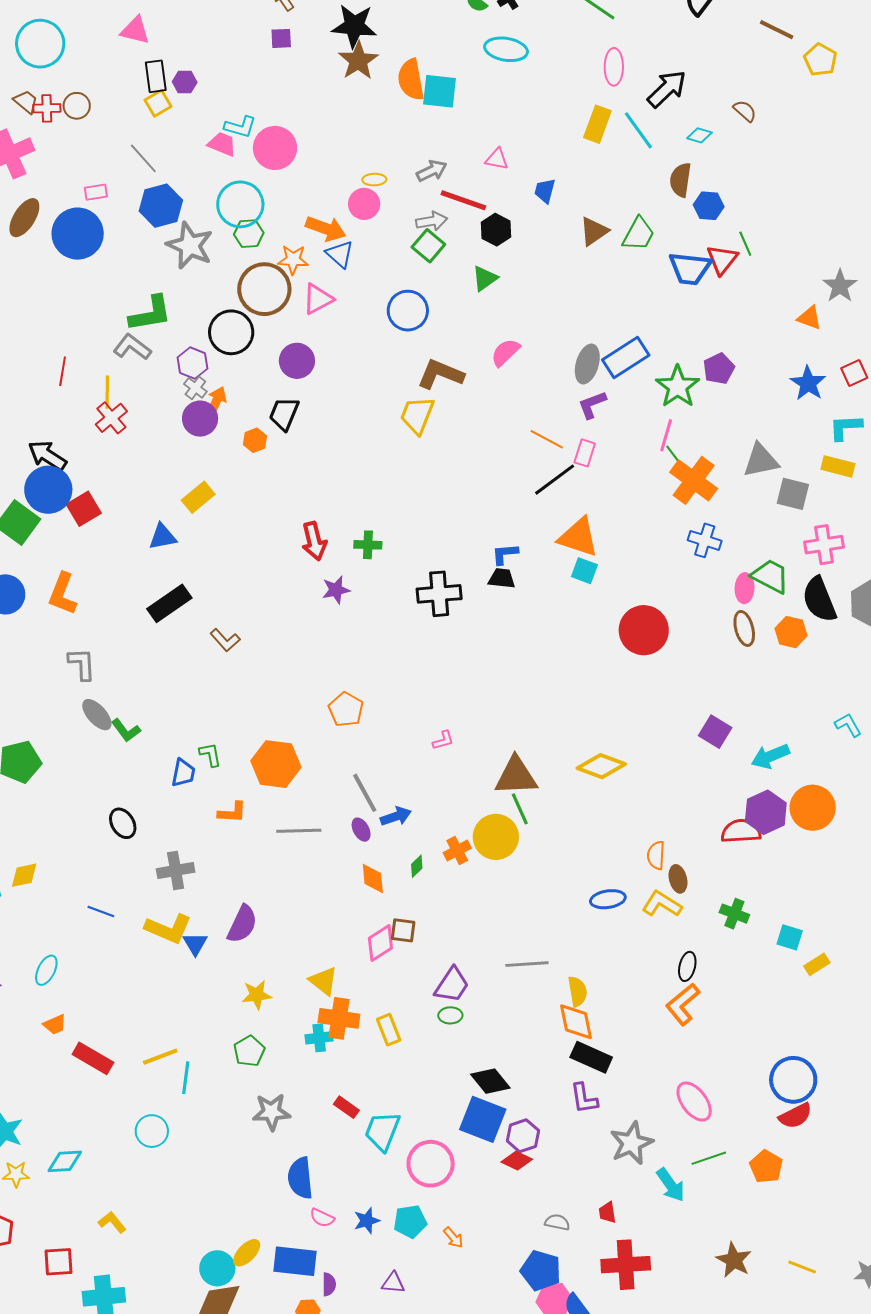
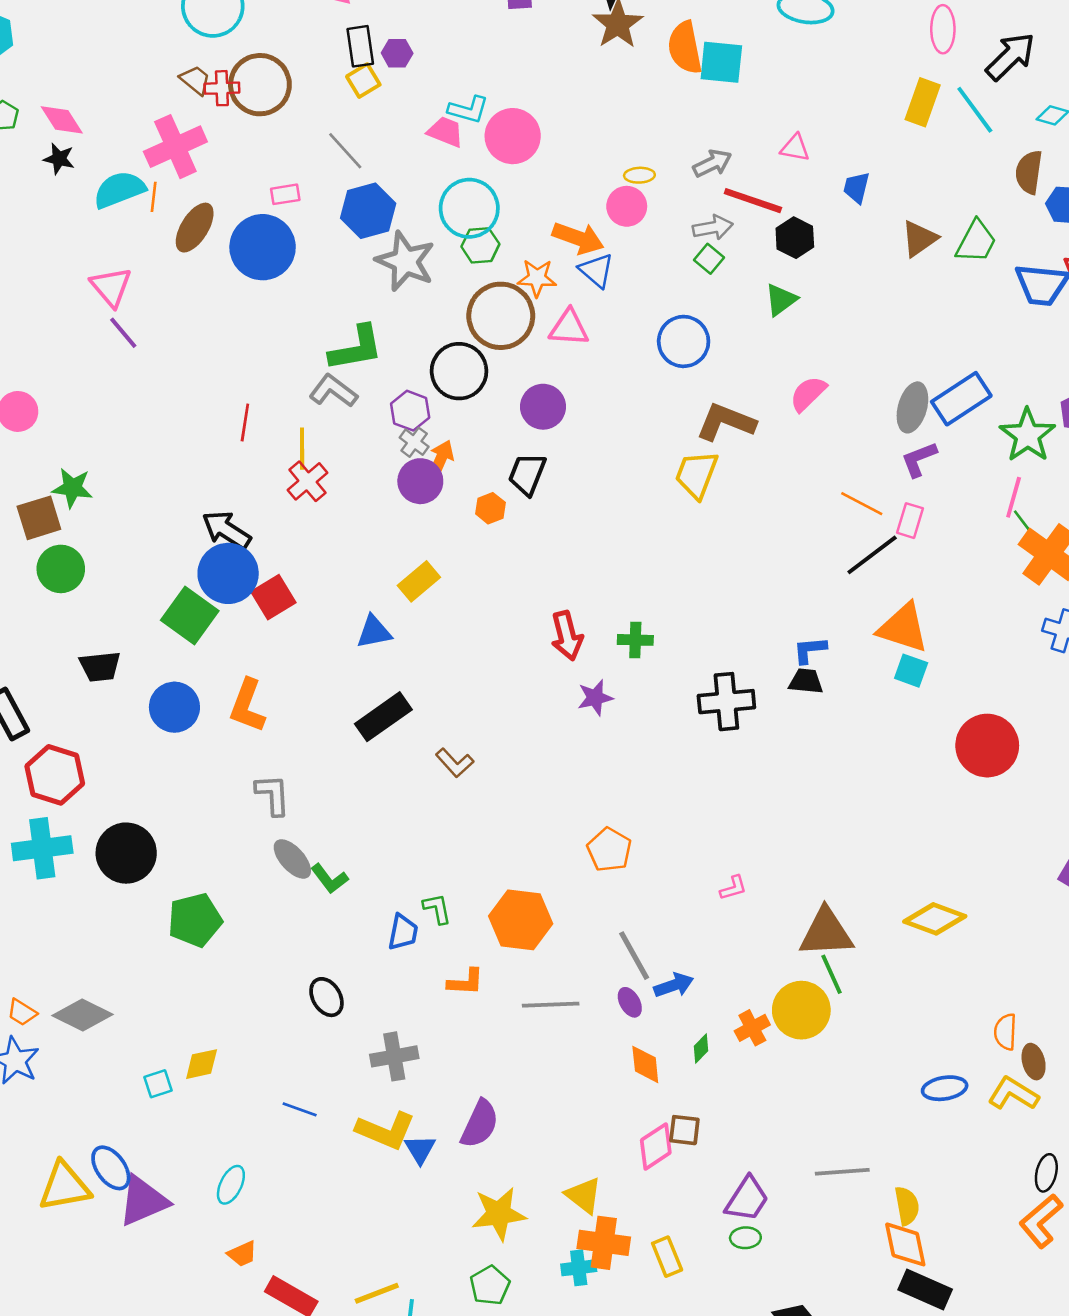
brown circle: (77, 106) -> (260, 85), size x1.8
green square: (428, 246) -> (709, 259), size x0.7
pink triangle: (318, 299) -> (569, 328), turned 32
yellow star: (257, 995) -> (499, 1214), size x1.4

